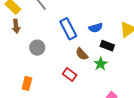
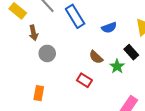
brown arrow: (16, 26) -> (34, 33), moved
blue rectangle: (68, 29) -> (75, 16), moved
black rectangle: (107, 46) -> (131, 52), moved, turned 32

